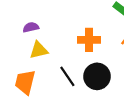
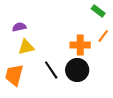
orange cross: (89, 40) -> (80, 45), moved

